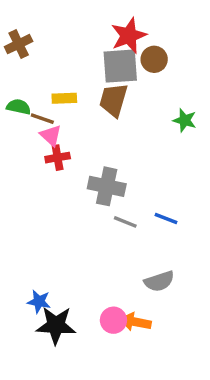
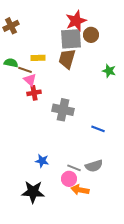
gray line: (125, 222) -> (74, 168), moved
blue star: (39, 302) -> (42, 161), moved
pink circle: (113, 320) -> (69, 179), moved

